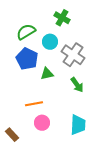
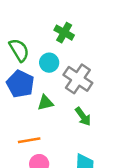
green semicircle: (26, 32) -> (19, 50), turned 90

